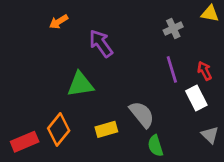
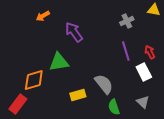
orange diamond: (59, 129) -> (34, 80), moved, turned 35
gray triangle: (210, 135) -> (143, 102), moved
red rectangle: (25, 142) -> (18, 104), turned -30

